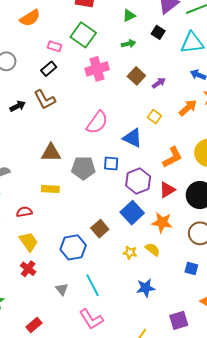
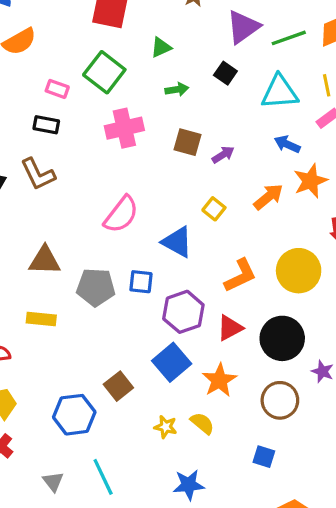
green triangle: (129, 16) -> (161, 47), moved
black rectangle: (49, 69) -> (46, 125), turned 49
brown square: (136, 76) -> (188, 142), turned -30
orange star: (162, 222) -> (219, 380), turned 30

